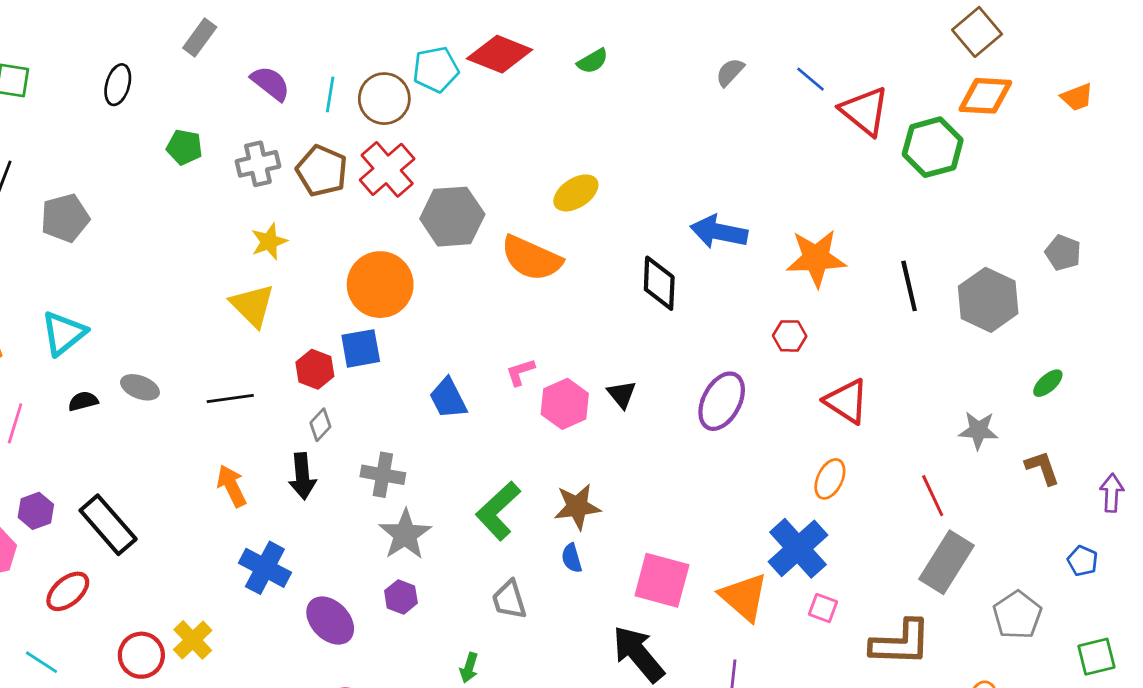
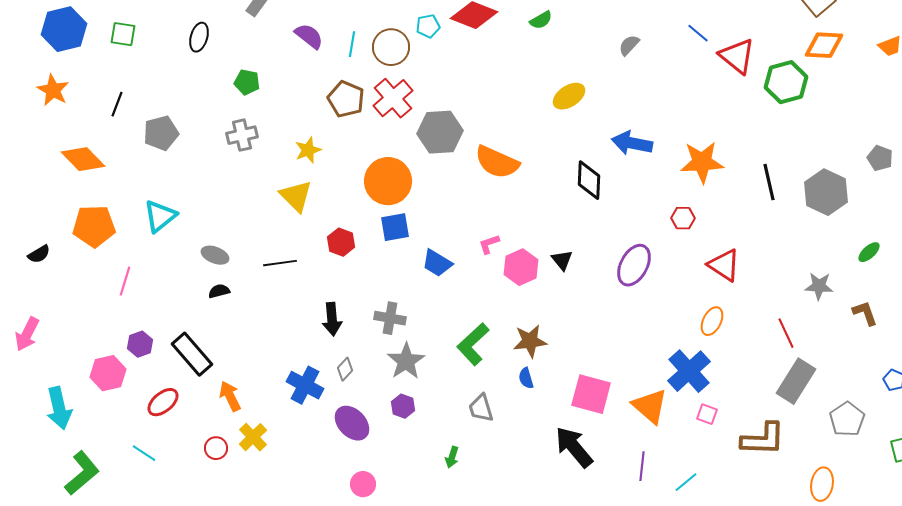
cyan pentagon: (436, 69) -> (428, 26), size x0.7
gray semicircle: (730, 72) -> (629, 45), moved
gray cross: (258, 164) -> (242, 135), moved
yellow ellipse: (576, 193) -> (569, 96), moved
blue square: (361, 348) -> (395, 227), moved
blue trapezoid: (448, 398) -> (437, 263), turned -32
black semicircle: (83, 401) -> (219, 291), moved
gray diamond: (320, 425) -> (345, 369), moved
orange arrow: (232, 486) -> (230, 396), moved
red circle: (141, 655) -> (216, 448), size x0.7

